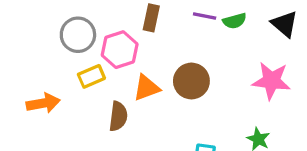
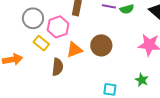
yellow rectangle: (91, 76) -> (41, 43), turned 63

